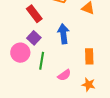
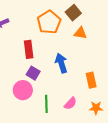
red rectangle: (34, 14) -> (29, 49), turned 42
green line: (42, 61) -> (46, 104), moved

